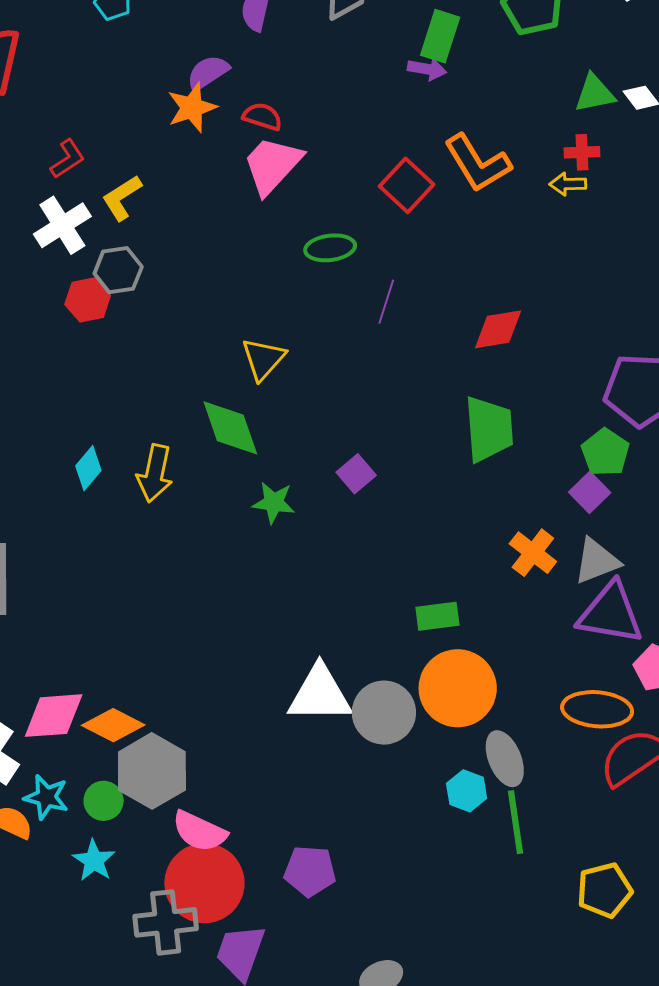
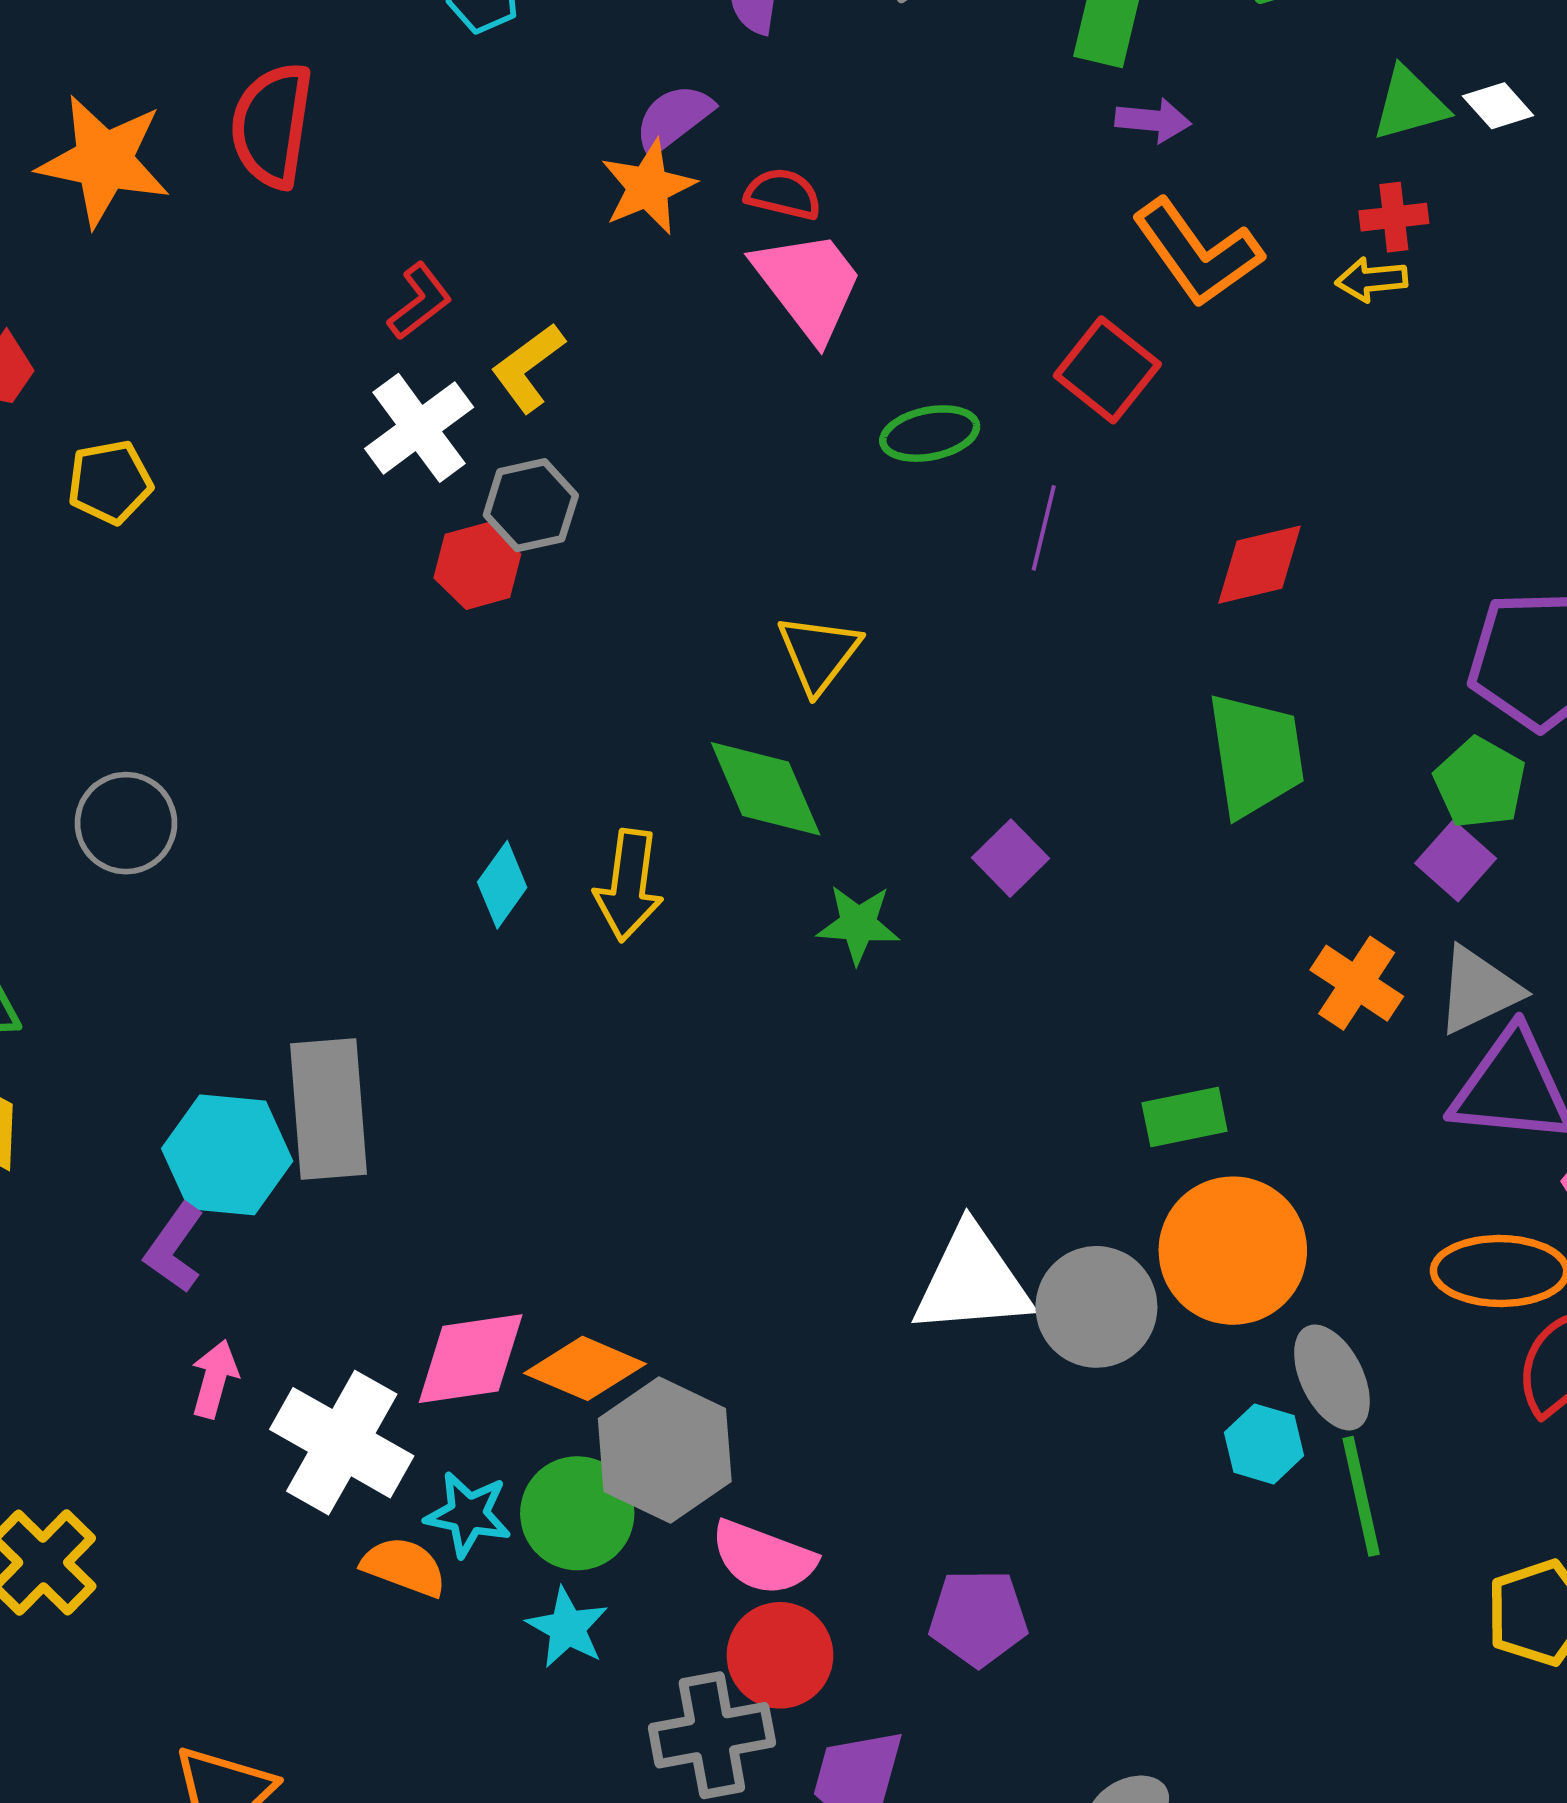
purple arrow: (427, 69) -> (1153, 120), moved
pink trapezoid: (272, 165) -> (808, 285), turned 104
red square: (407, 185) -> (1107, 370), moved
green circle: (104, 801) -> (577, 1513), size x1.5
red circle: (204, 883) -> (780, 1655), size x0.7

